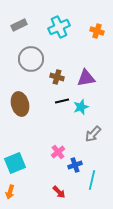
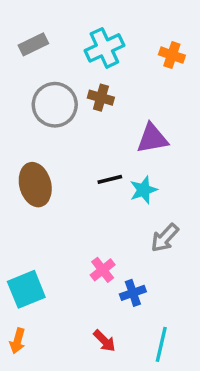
brown cross: (57, 77) -> (101, 98), moved
cyan line: (92, 180) -> (161, 344), moved

